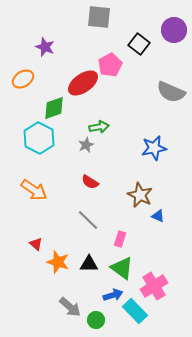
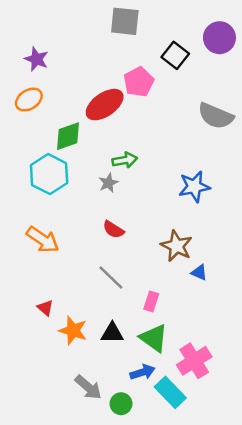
purple star: (45, 47) -> (36, 59), moved

